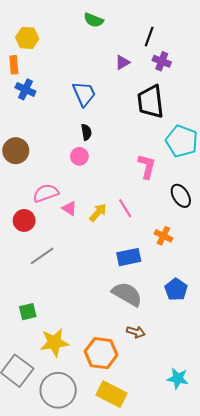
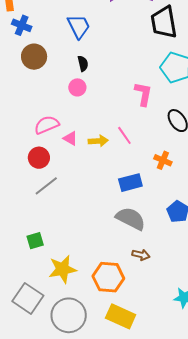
black trapezoid: (151, 102) -> (164, 22), moved
brown circle: (16, 151) -> (34, 57), moved
yellow arrow: (98, 212) -> (98, 141), turned 48
red circle: (24, 220) -> (39, 158), moved

